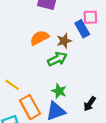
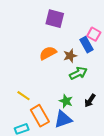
pink square: (90, 17) -> (94, 34), turned 32
green arrow: (57, 59) -> (78, 73), moved
black arrow: (90, 104) -> (90, 101), moved

